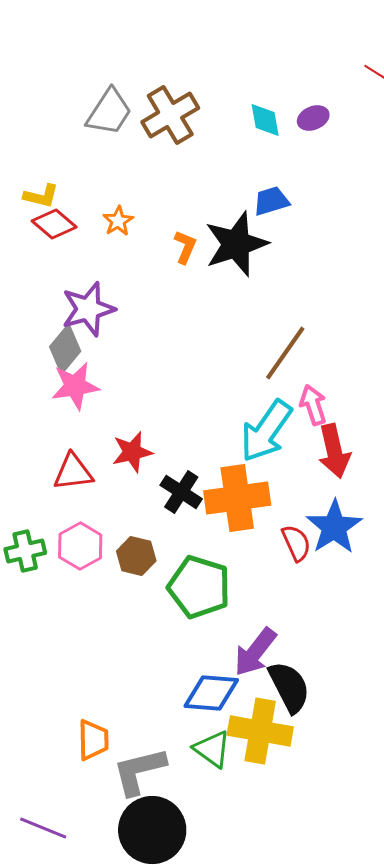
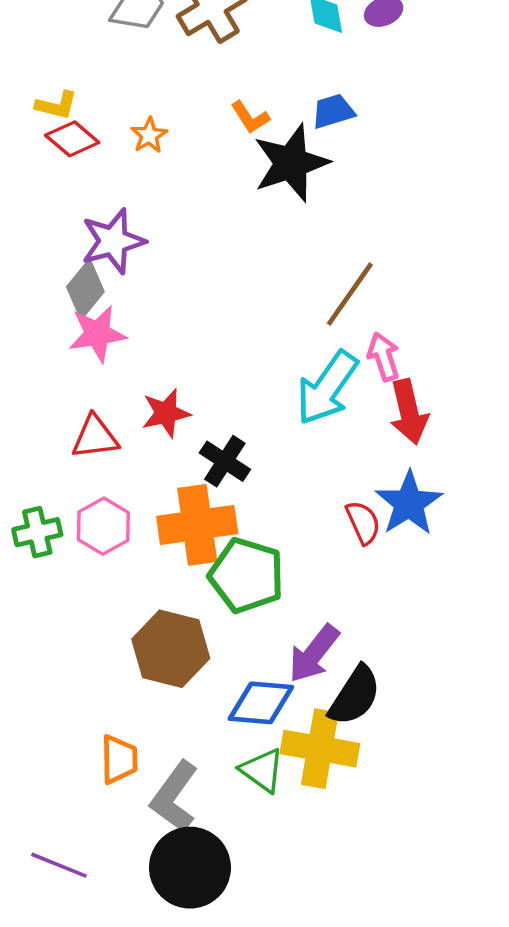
orange L-shape: (185, 247) -> (250, 117), moved, turned 124
orange cross: (237, 498) -> (197, 525), moved
brown hexagon: (136, 556) -> (171, 649), moved, size x1.6
black semicircle: (289, 687) -> (355, 696), turned 60
gray L-shape: (139, 771) -> (174, 797), turned -40

